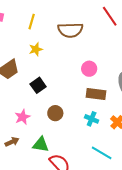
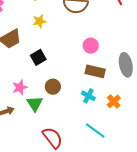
green triangle: (41, 145) -> (35, 104), moved, turned 42

